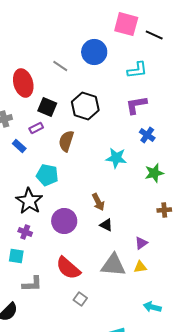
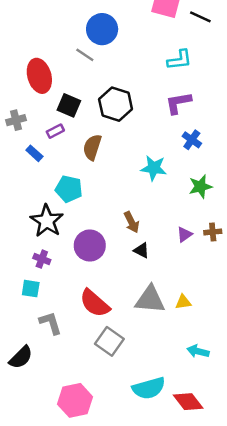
blue circle: (94, 52) -> (102, 29), moved
purple triangle: (141, 243) -> (184, 234), moved
gray L-shape: (32, 284) -> (50, 323), turned -105
gray square: (80, 299) -> (109, 341), size x1.6

